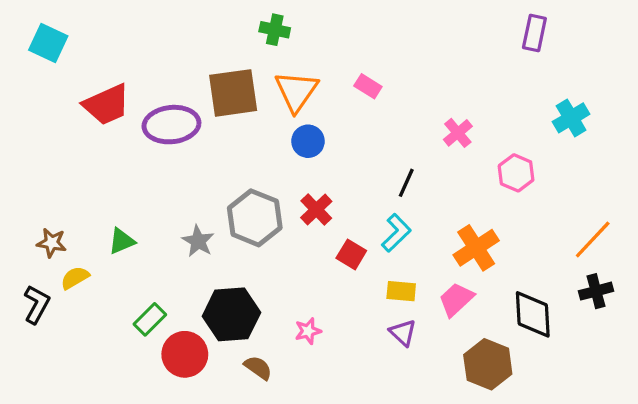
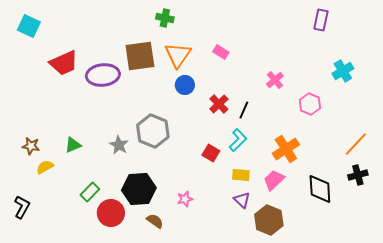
red cross: (316, 209) -> (219, 104), moved
black L-shape: (37, 304) -> (22, 207), moved
brown hexagon: (488, 364) -> (269, 220), moved

